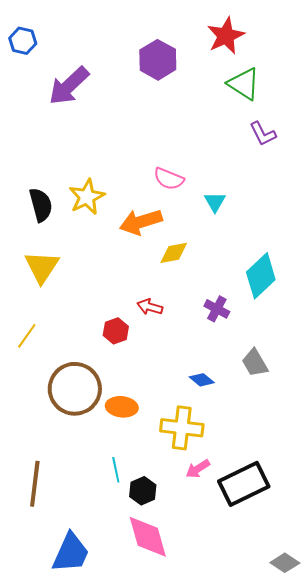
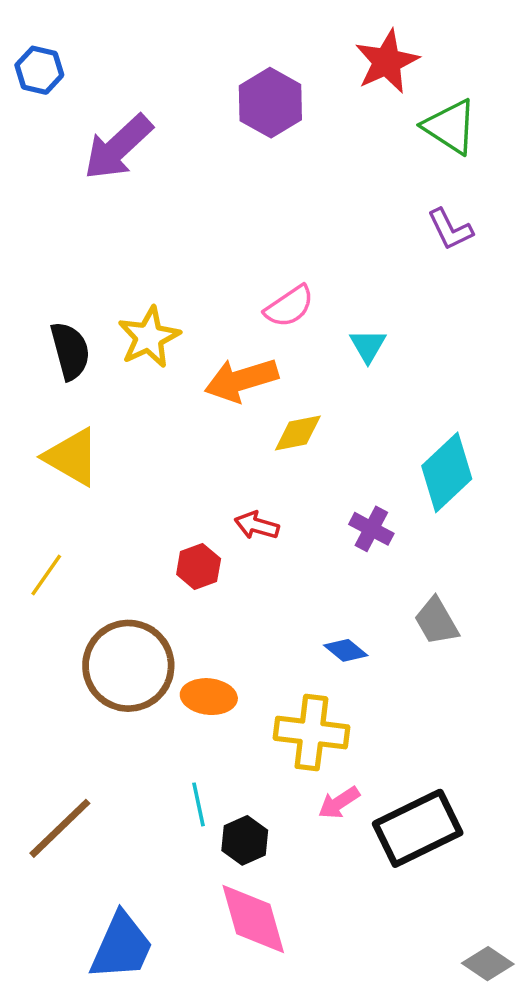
green triangle: (244, 84) -> (450, 127), moved
pink semicircle: (169, 179) -> (289, 306), turned -56
yellow triangle: (42, 267) -> (72, 457), turned -33
brown line: (35, 484) -> (60, 828), turned 39

